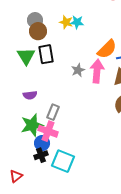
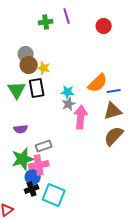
yellow star: (66, 22) -> (44, 68), moved
cyan star: (77, 22) -> (68, 92), moved
pink arrow: (97, 71) -> (81, 117), moved
gray rectangle: (53, 112) -> (44, 146), turned 49
pink cross: (48, 131) -> (39, 165), turned -30

